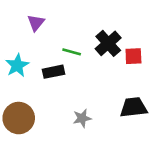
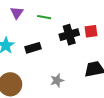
black cross: (108, 43) -> (69, 35), moved, turned 30
green line: (72, 52) -> (44, 17), moved

